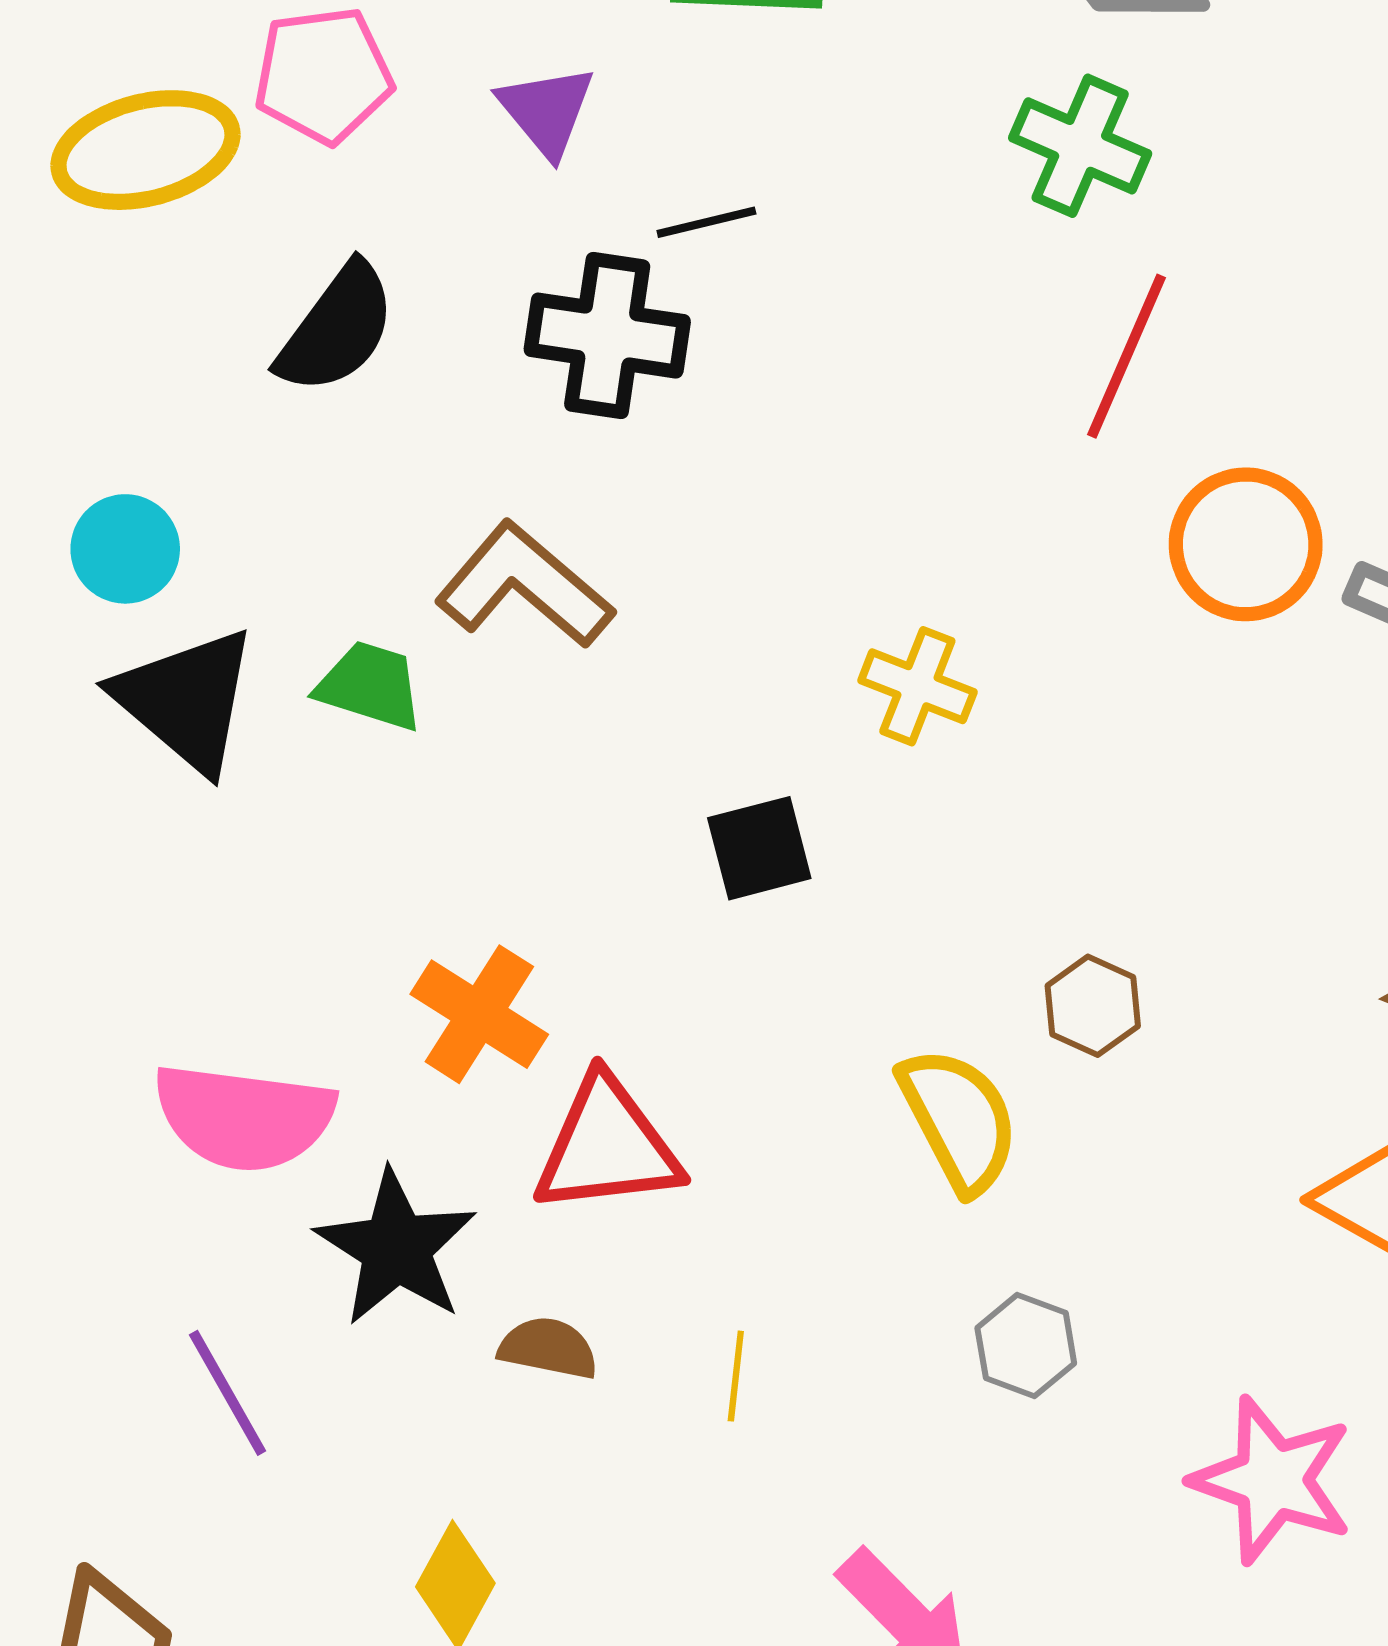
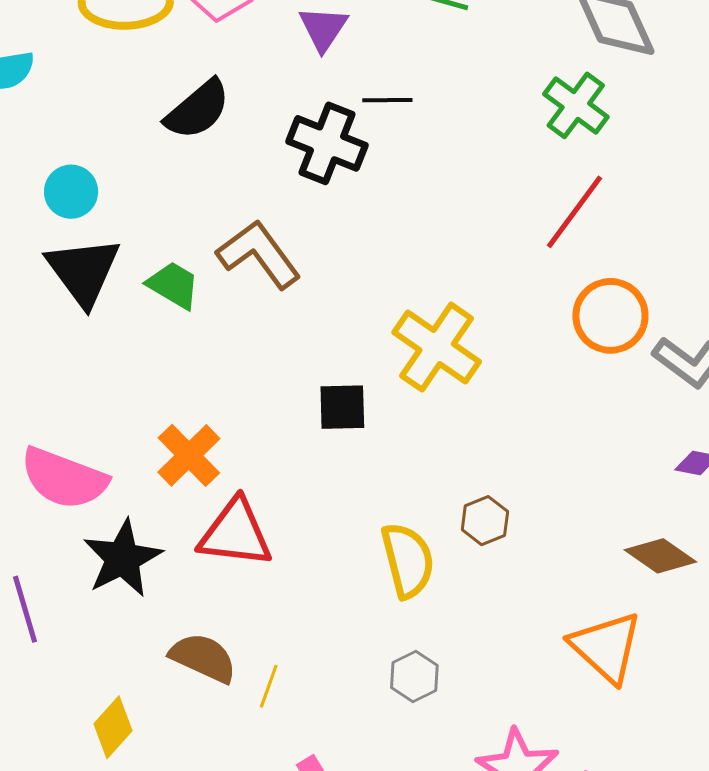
yellow cross: (917, 686) -> (437, 347), size x1.6
brown semicircle: (548, 1348) -> (203, 658), moved, size x1.4
yellow line: (736, 1376) -> (269, 686), moved

